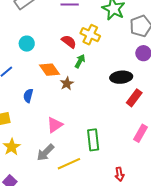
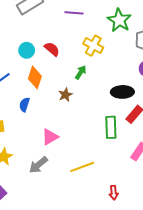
red semicircle: (69, 42) -> (52, 49), moved
orange diamond: (49, 70) -> (35, 77), moved, turned 50
green rectangle: (93, 140) -> (111, 127), moved
yellow line: (69, 164) -> (82, 167), moved

